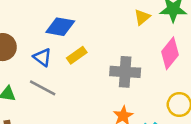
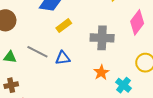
blue triangle: (42, 57) -> (63, 58), moved, turned -42

